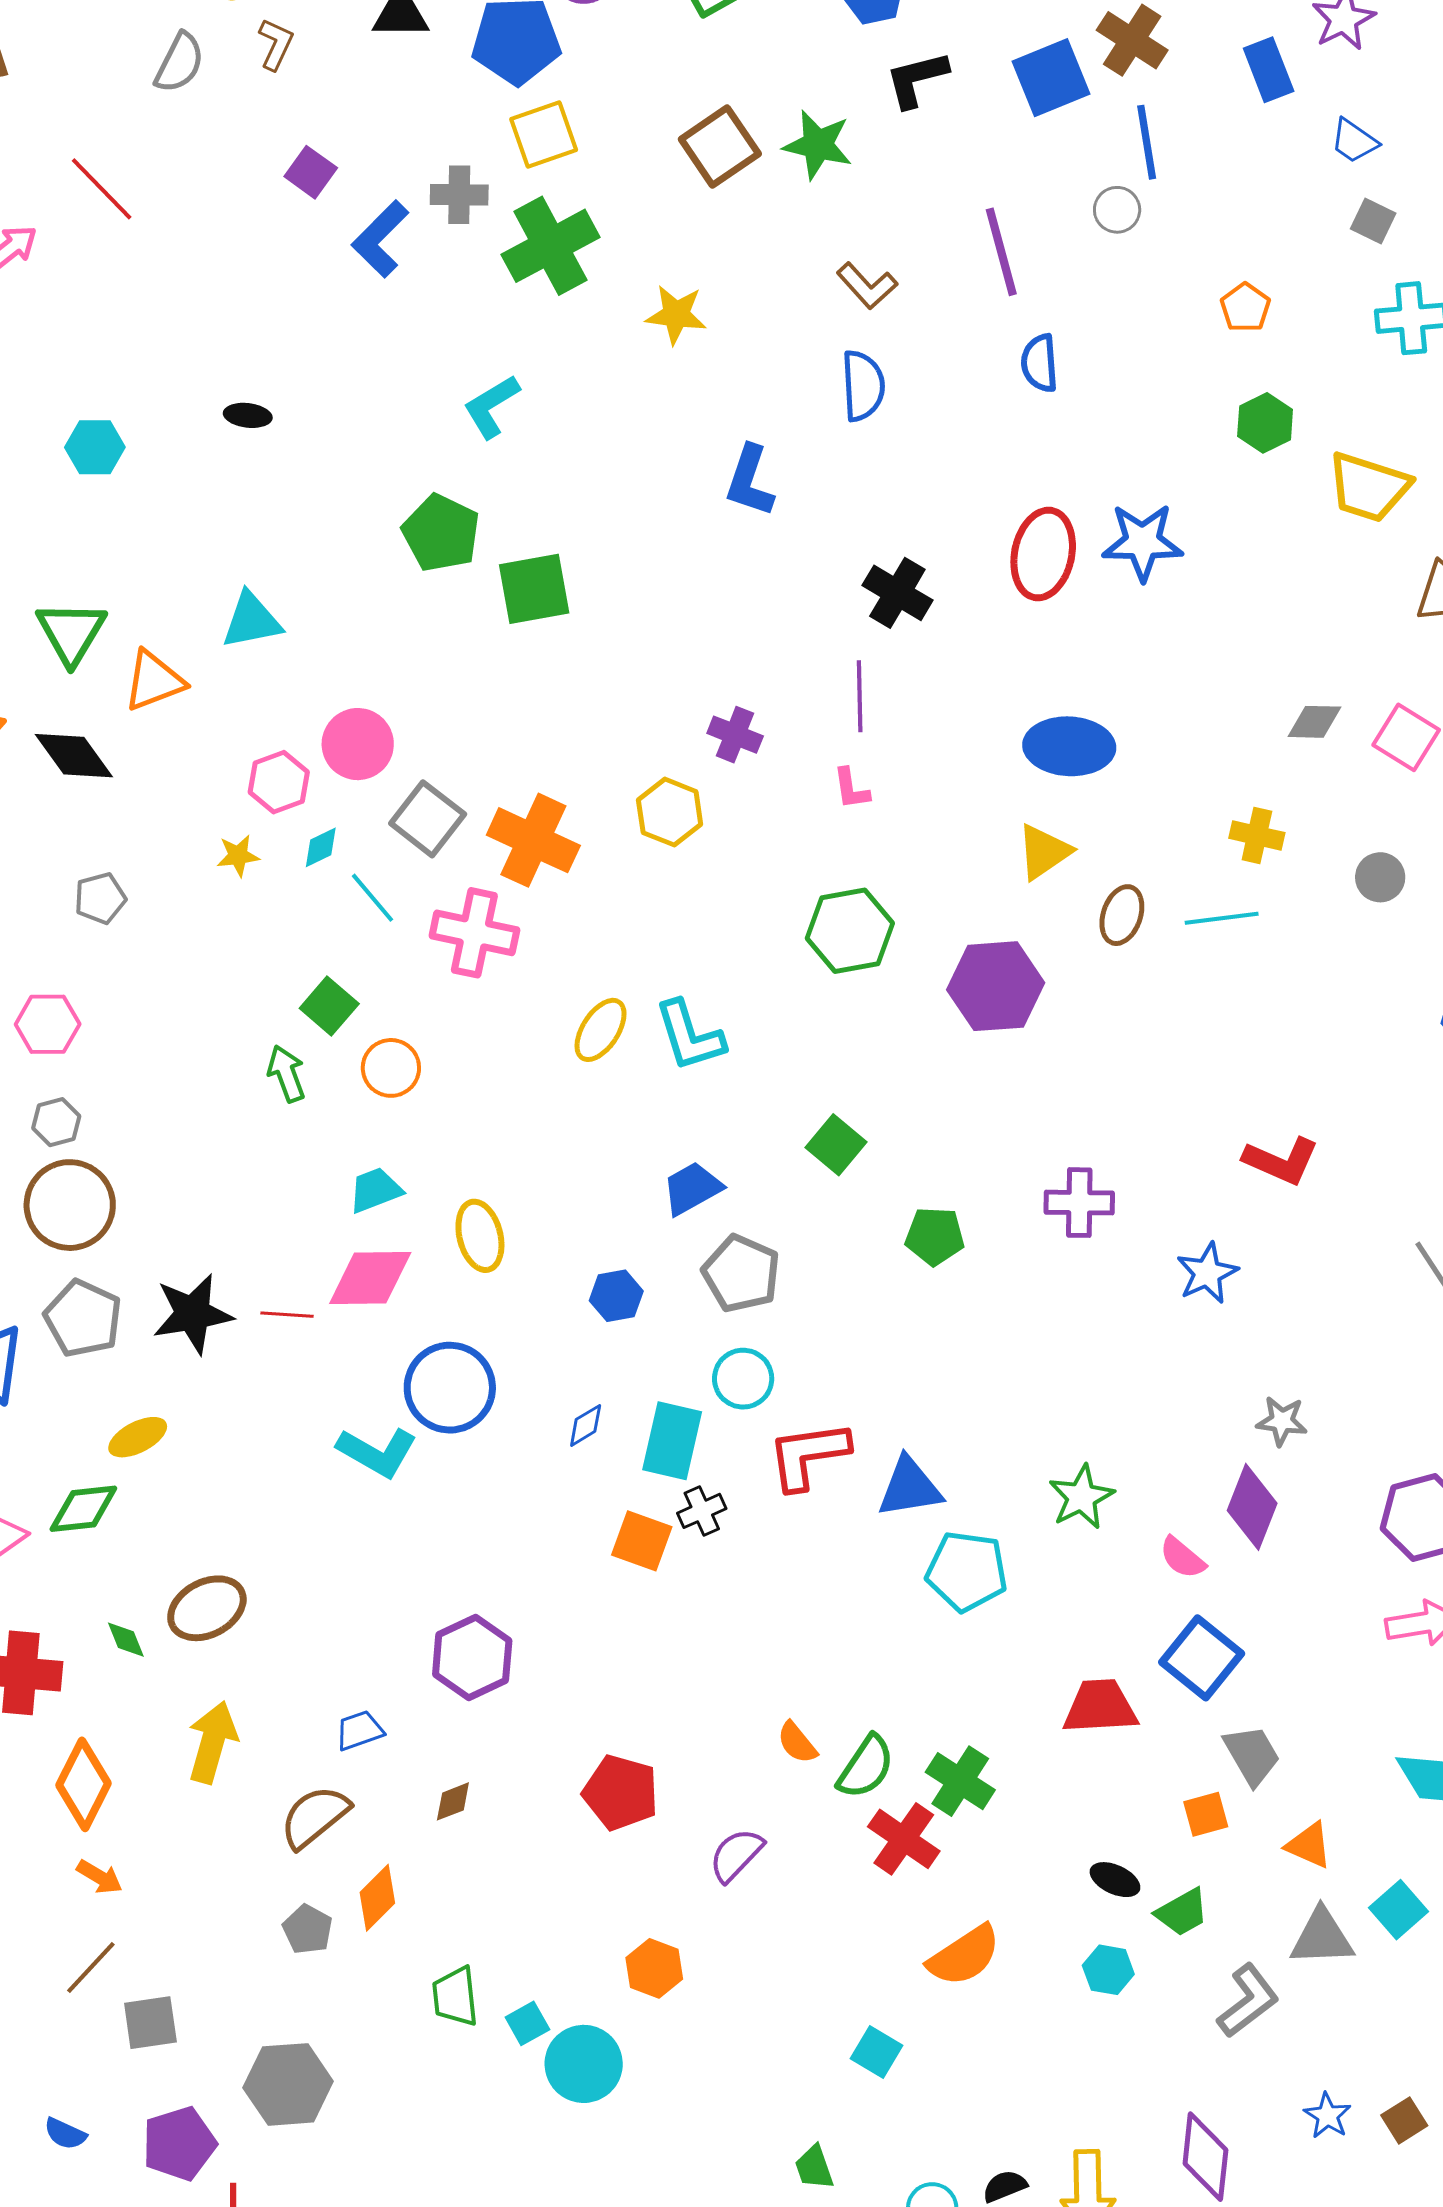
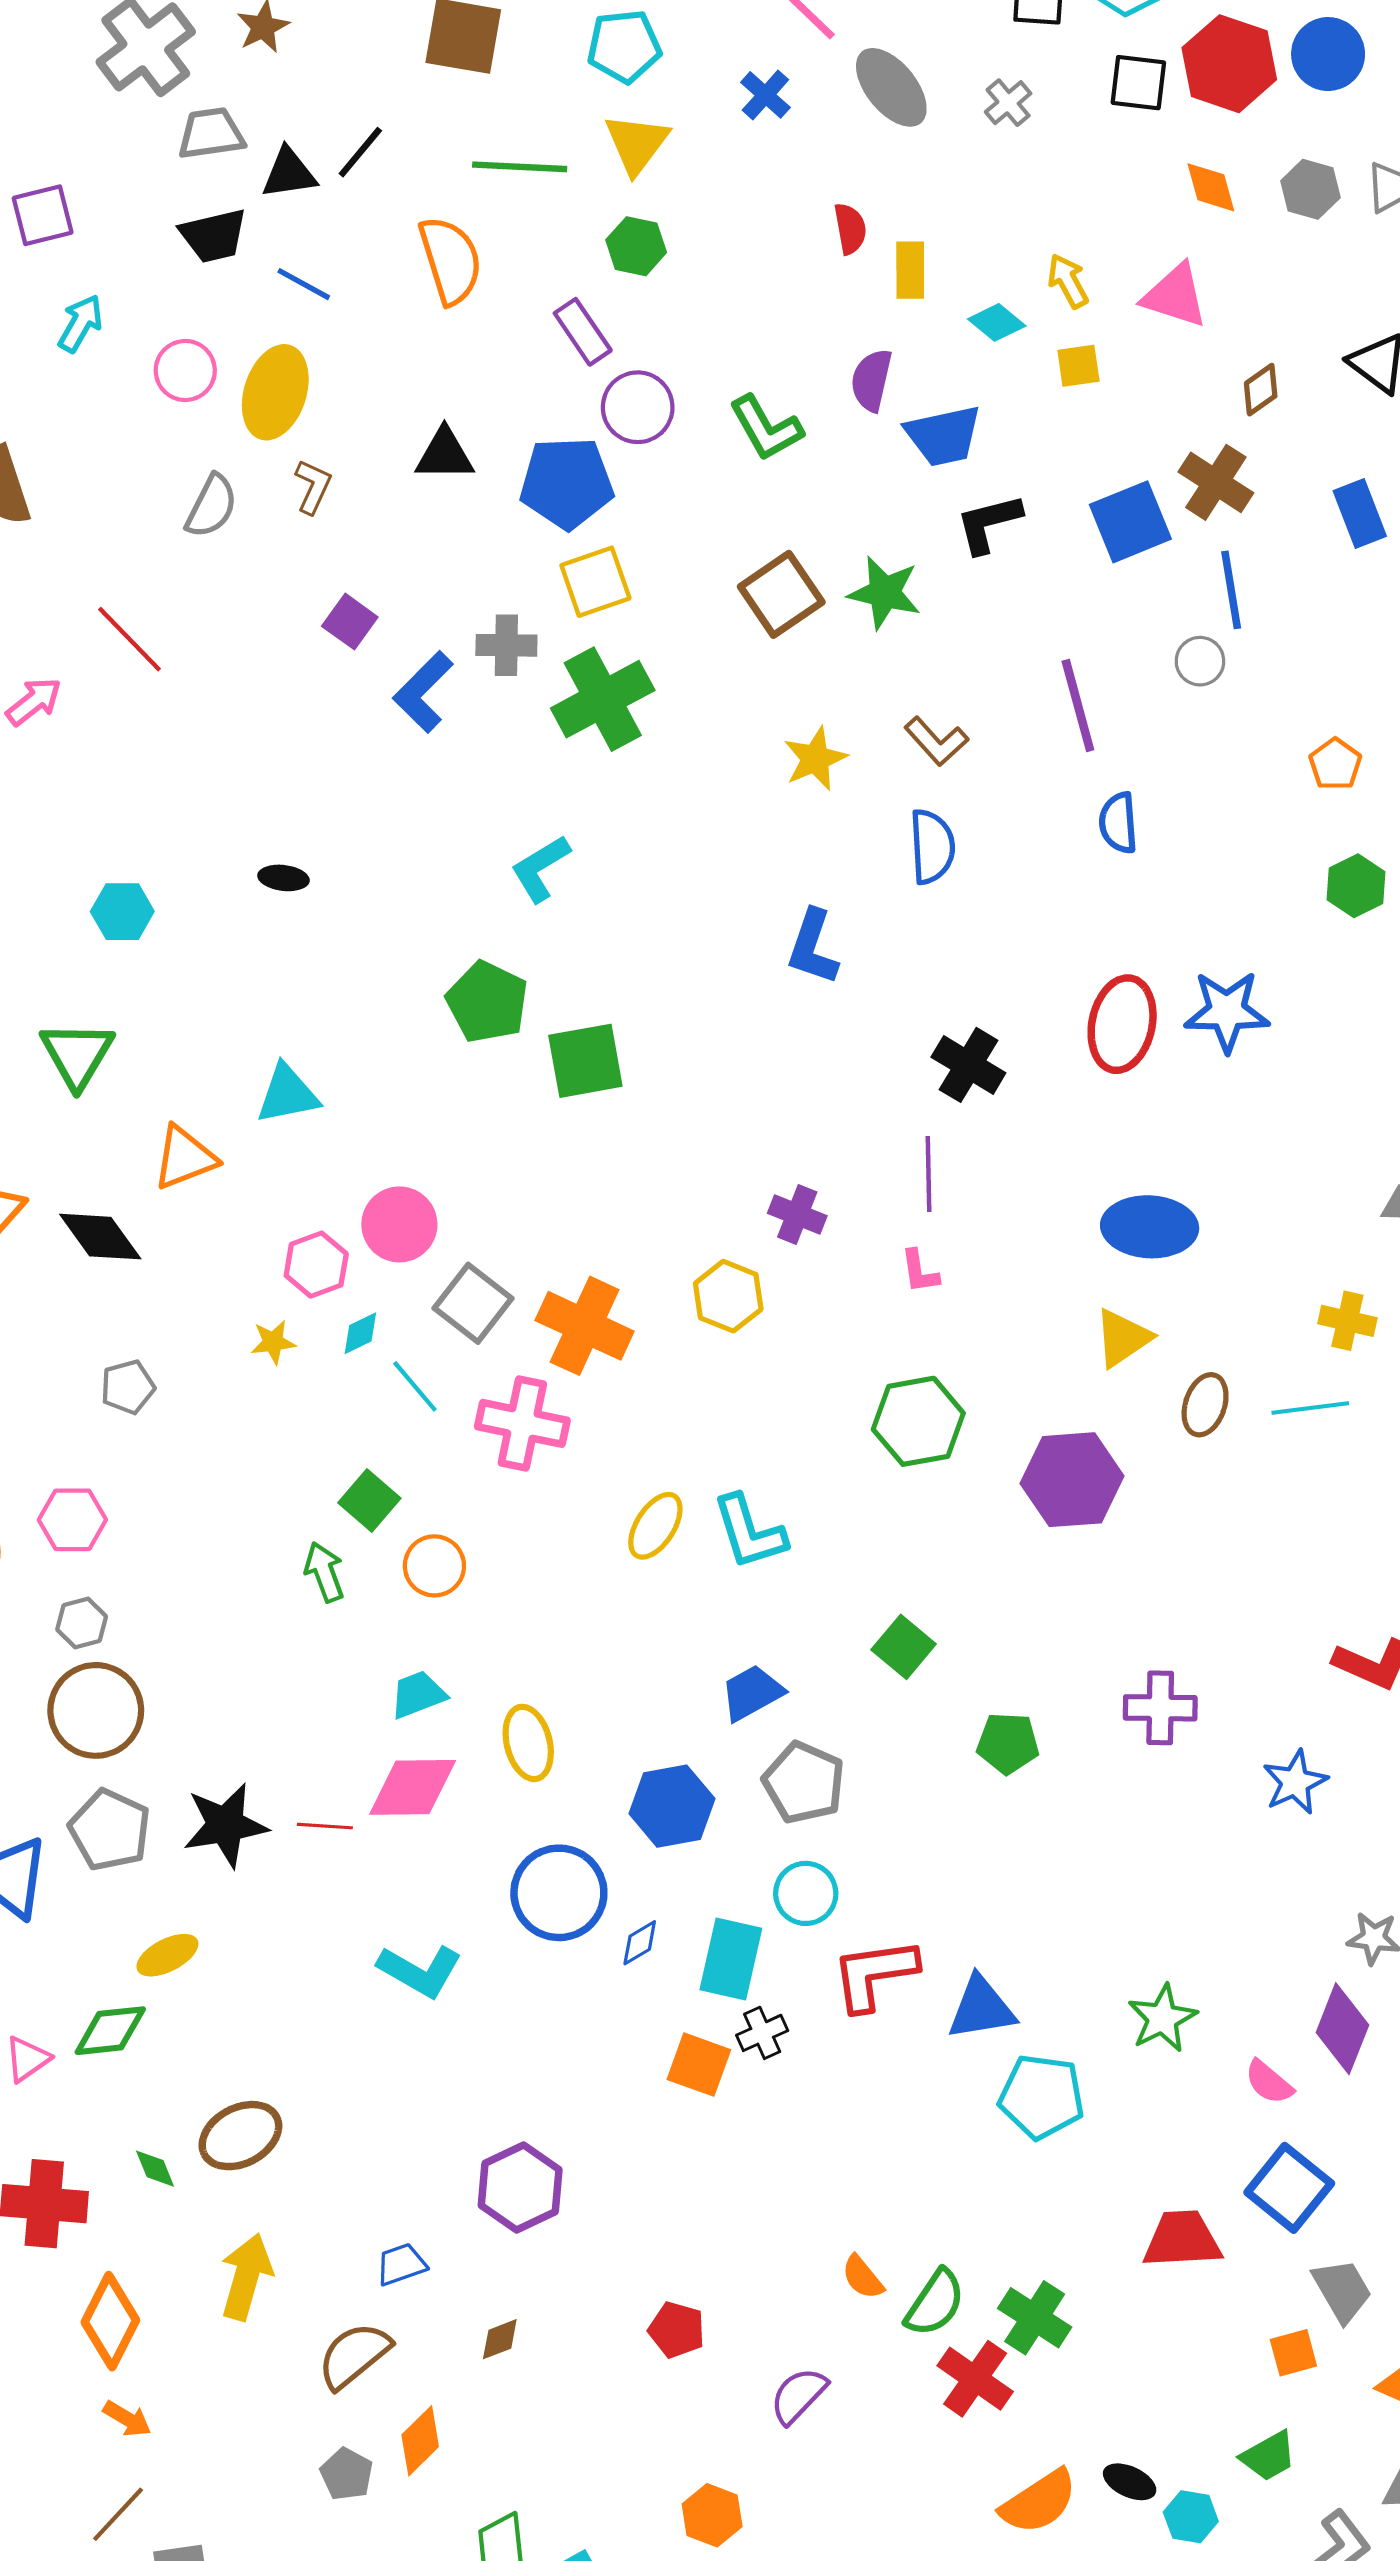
yellow star: (676, 315) -> (815, 759), moved, turned -30
green triangle: (71, 632) -> (77, 1054), moved
blue hexagon: (616, 1296) -> (672, 1806), size x1.5
blue circle: (450, 1388) -> (559, 1893), moved
red pentagon: (621, 1792) -> (677, 2330), size x0.7
black ellipse: (1115, 1880) -> (1130, 2482), moved

